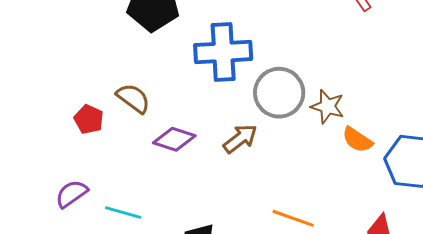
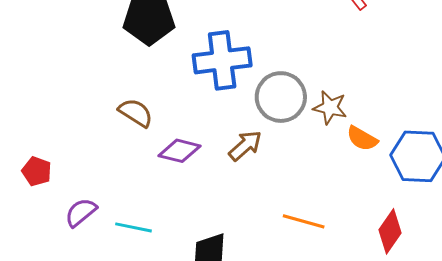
red pentagon: (89, 119) -> (37, 171), moved

